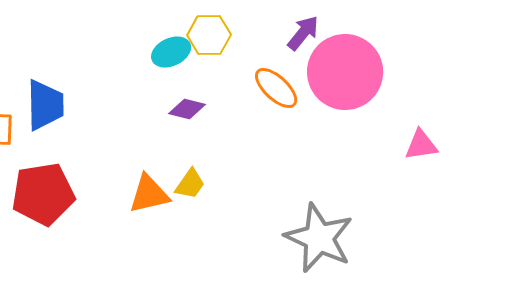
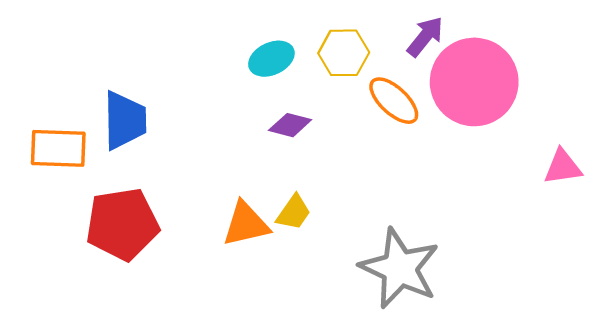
yellow hexagon: (209, 35) -> (344, 53), moved
gray star: (319, 238) -> (400, 268), moved

